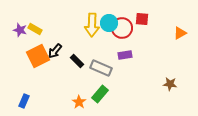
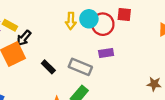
yellow arrow: (92, 25) -> (71, 21), size x0.7
black arrow: (55, 51) -> (24, 38), moved
black rectangle: (77, 61) -> (48, 67), moved

